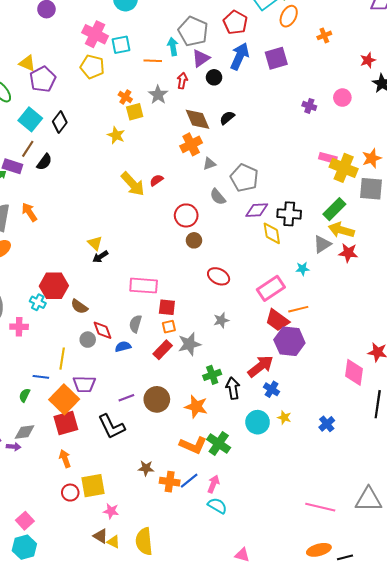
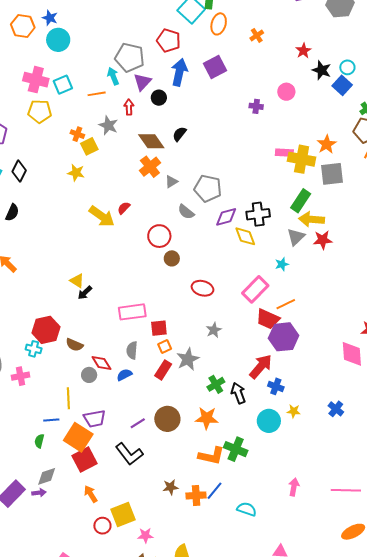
pink arrow: (213, 484) -> (294, 487), moved

